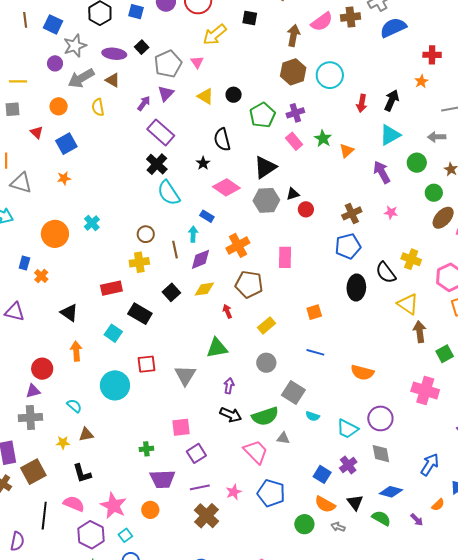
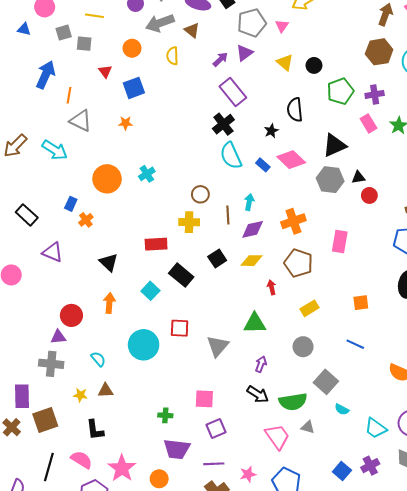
blue rectangle: (207, 216) -> (263, 165), moved

